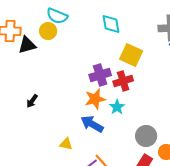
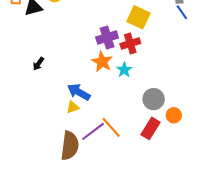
orange star: (95, 99) -> (102, 62), turned -30
blue arrow: (92, 124) -> (79, 92), moved
yellow triangle: (66, 144) -> (73, 107), turned -32

